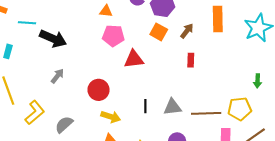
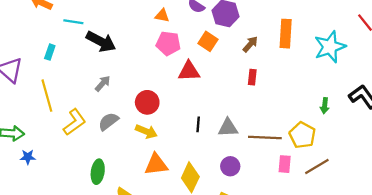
orange square: (159, 32) -> (208, 41), moved
yellow pentagon: (240, 109) -> (302, 135), turned 30
yellow arrow: (111, 117) -> (146, 131), moved
gray semicircle: (64, 125) -> (108, 121), moved

